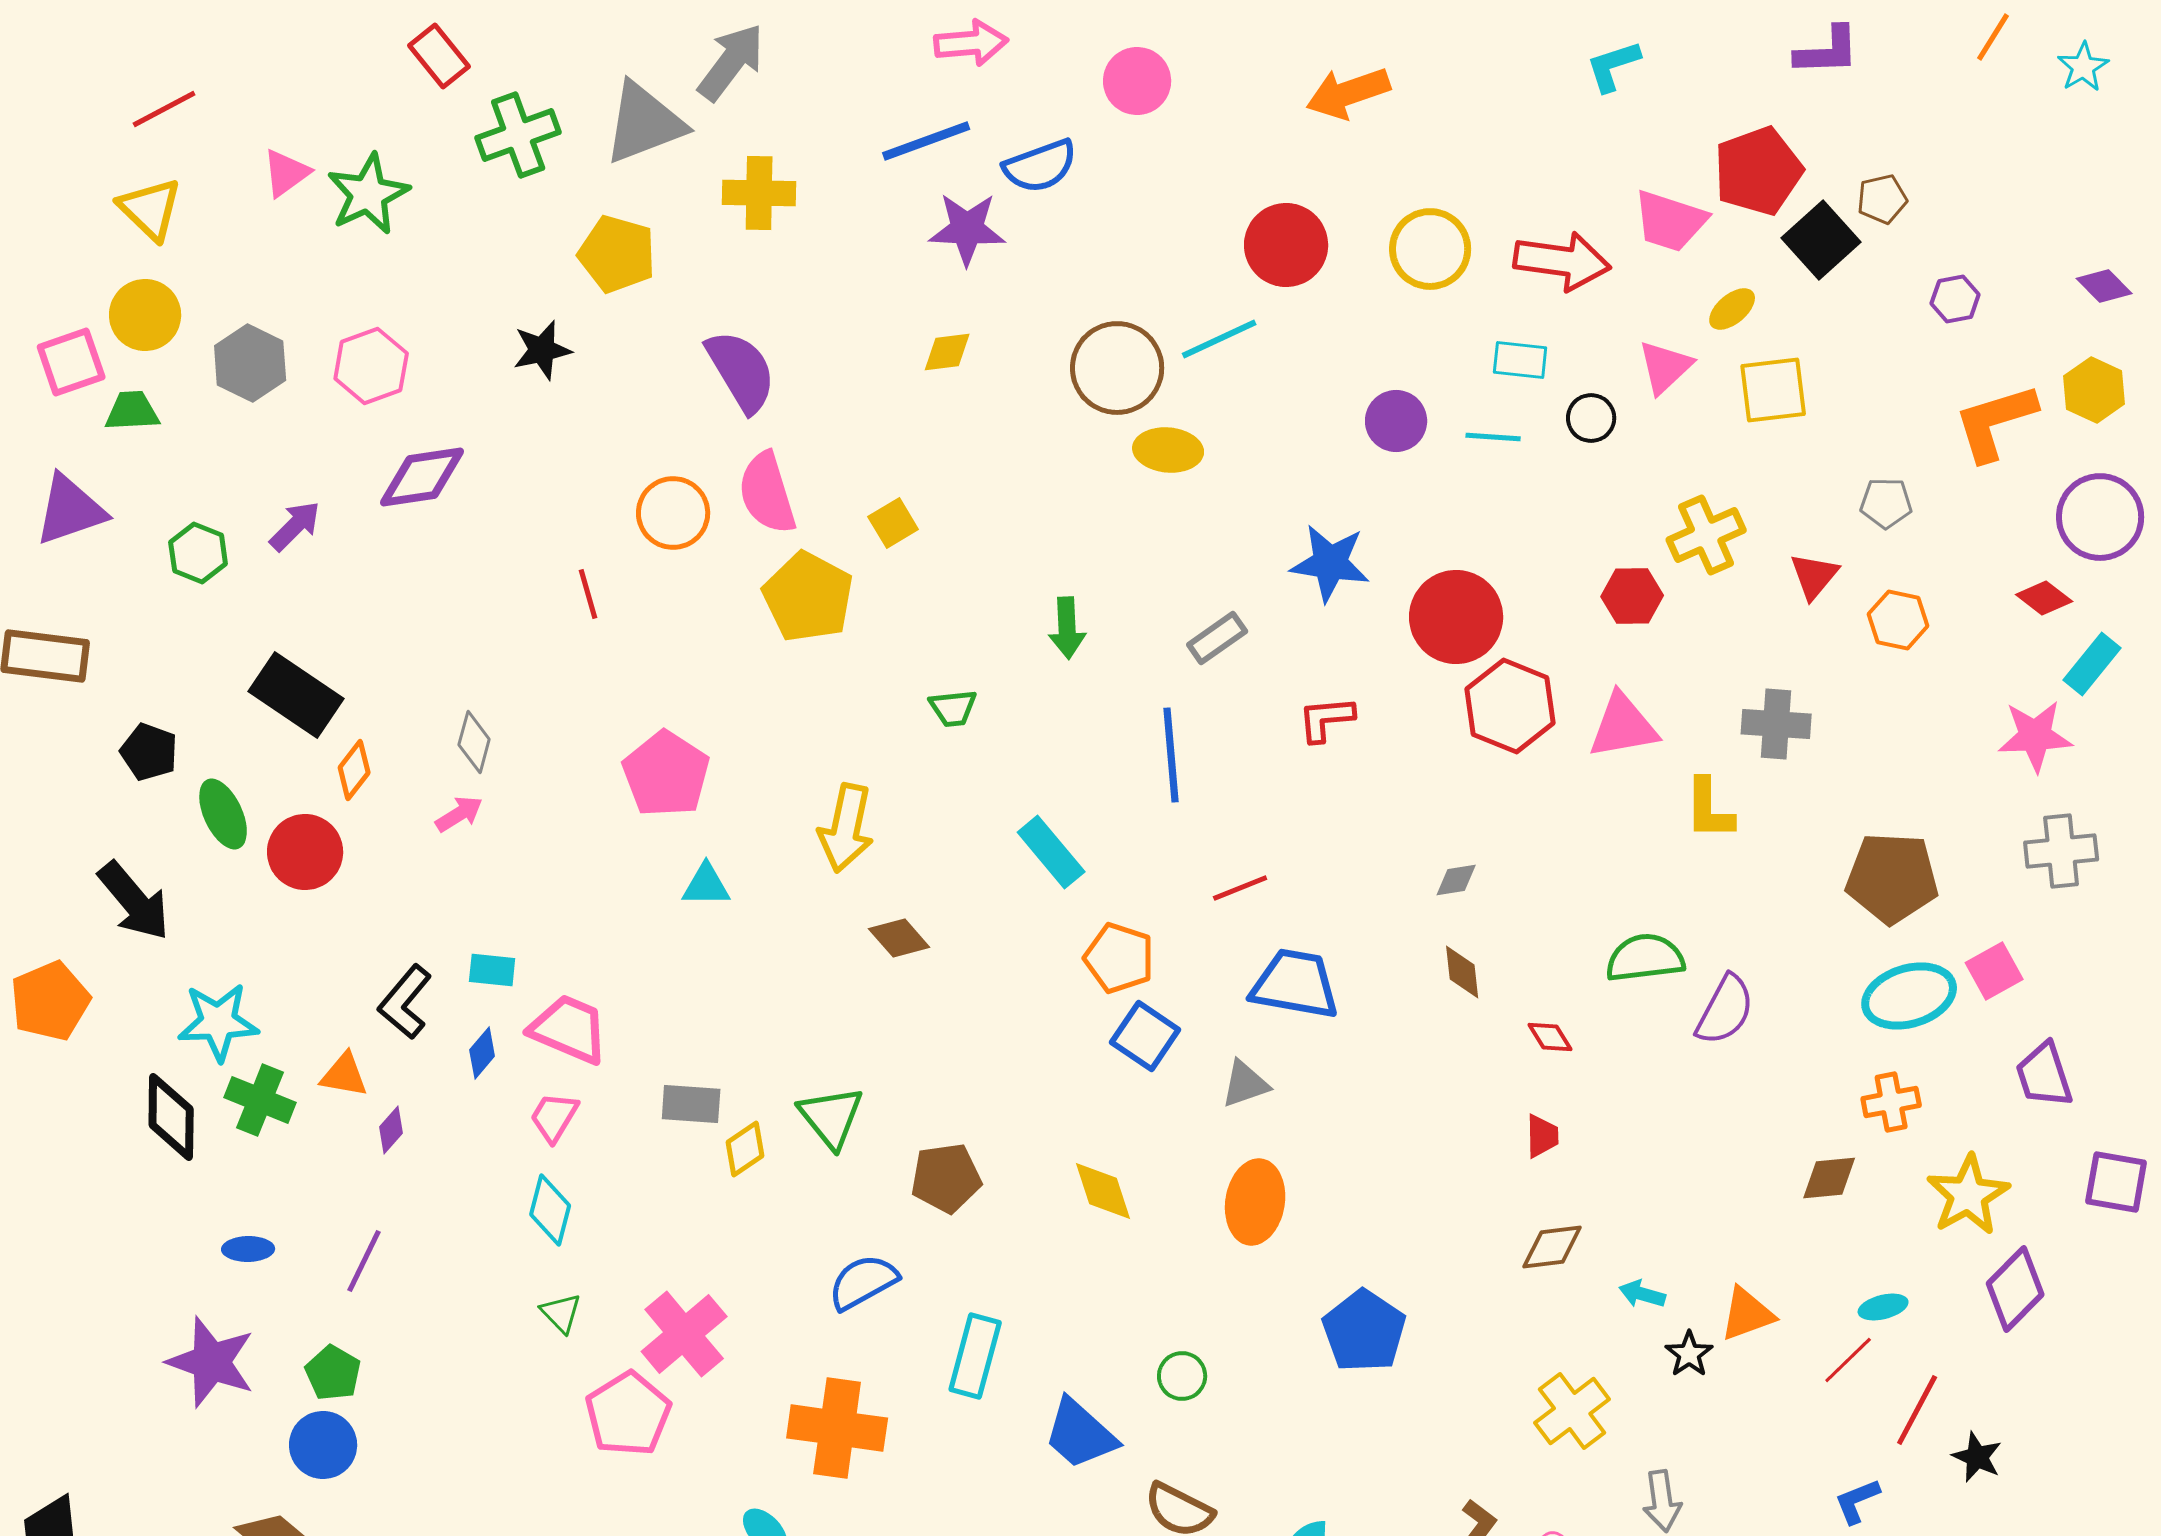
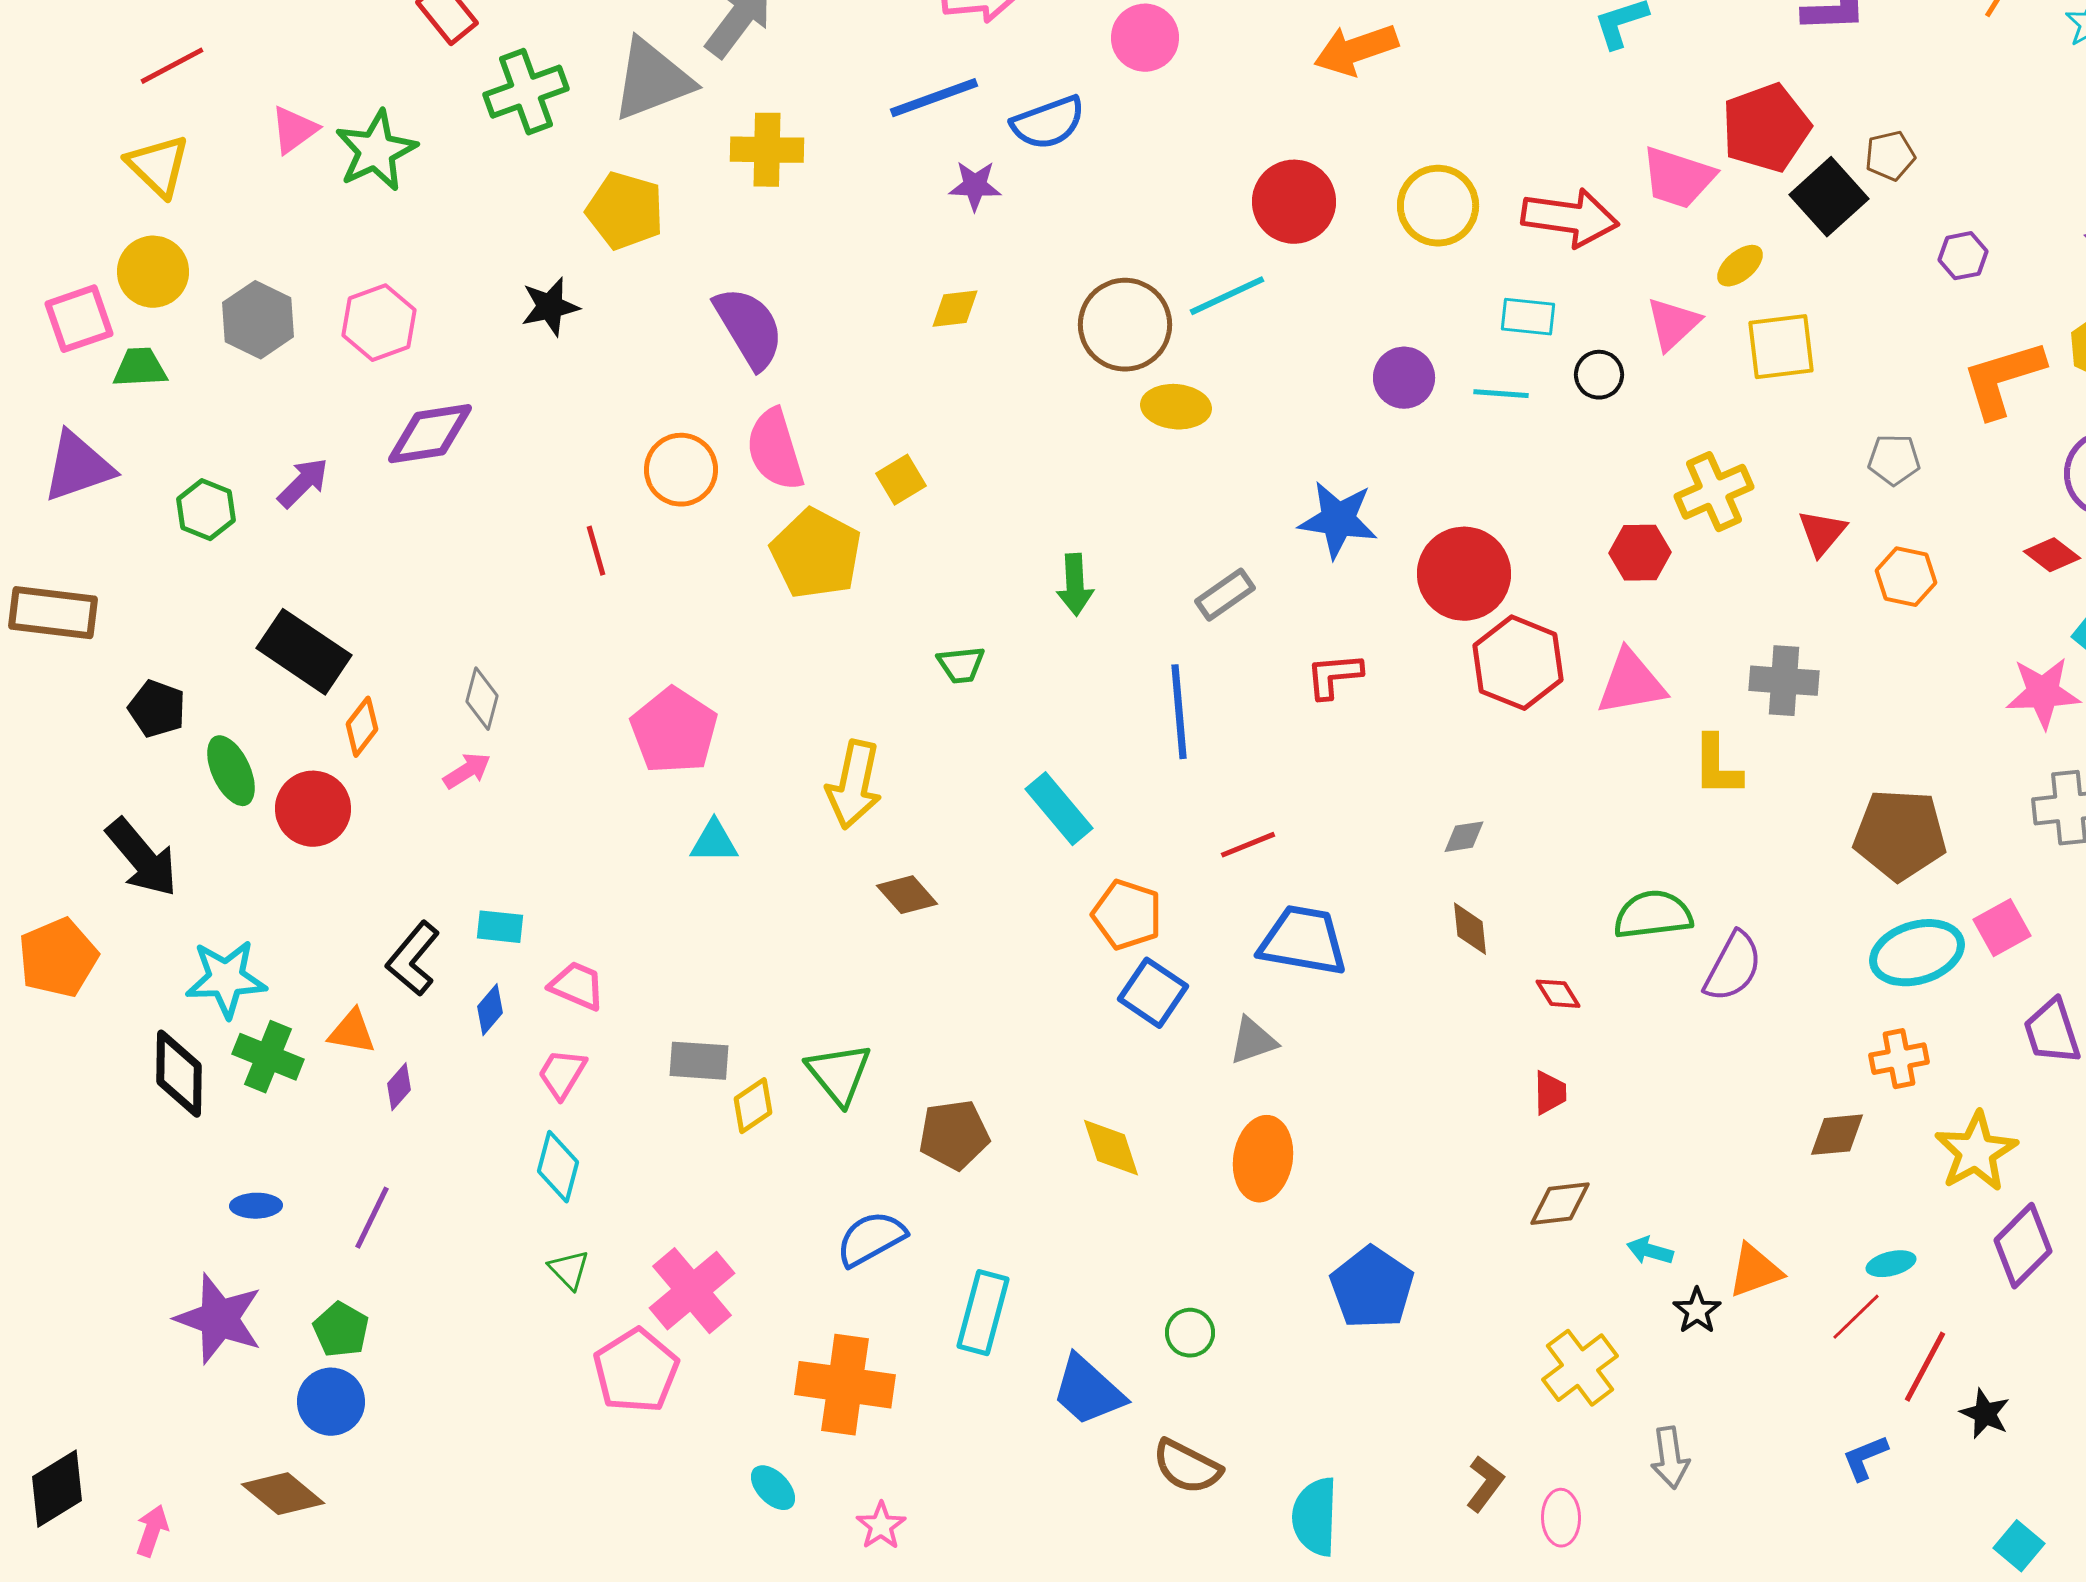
purple star: (967, 229) -> (975, 186), size x0.7
pink trapezoid: (569, 1029) -> (577, 986), size x0.7

